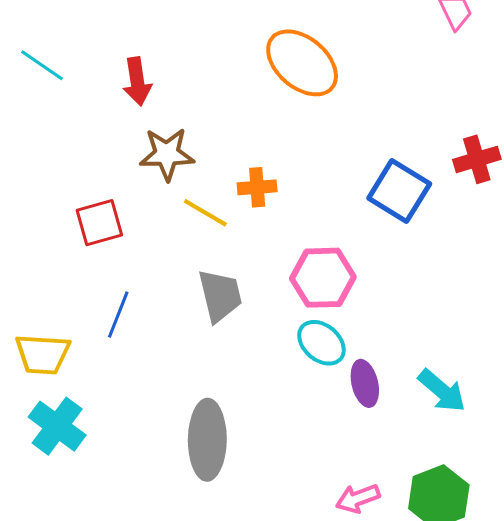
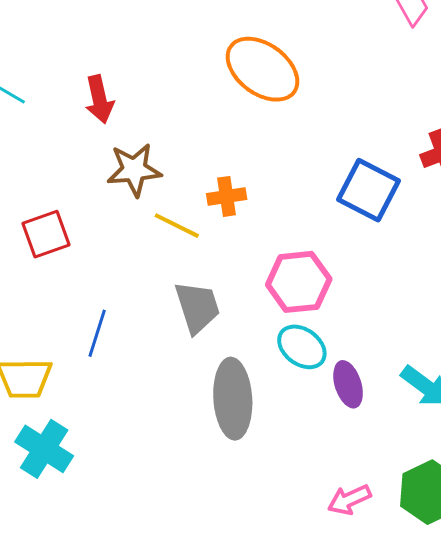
red square: (99, 223) -> (46, 234), moved
gray ellipse: (207, 440) -> (233, 399), moved

